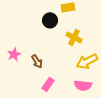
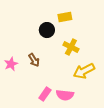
brown arrow: (37, 61) -> (34, 60), moved
pink semicircle: (83, 85) -> (65, 95), moved

